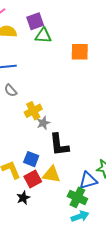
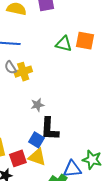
green triangle: (43, 36) -> (64, 44), moved
yellow cross: (33, 111) -> (23, 72), moved
blue square: (31, 159) -> (37, 140), moved

